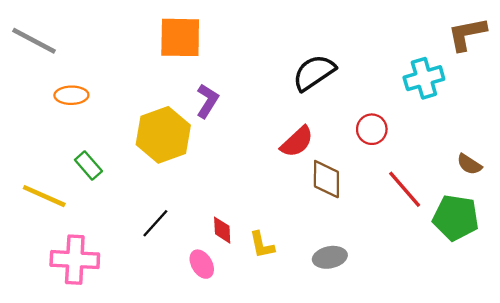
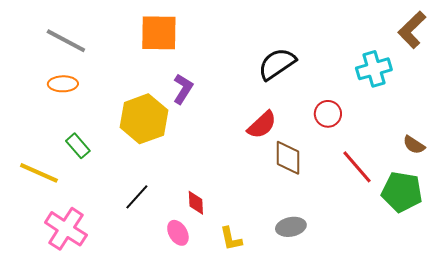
brown L-shape: (467, 34) -> (412, 30), turned -33
gray line: (34, 41) -> (66, 41), moved
yellow L-shape: (262, 245) -> (231, 239), moved
pink cross: (75, 260) -> (66, 229), turned 30

